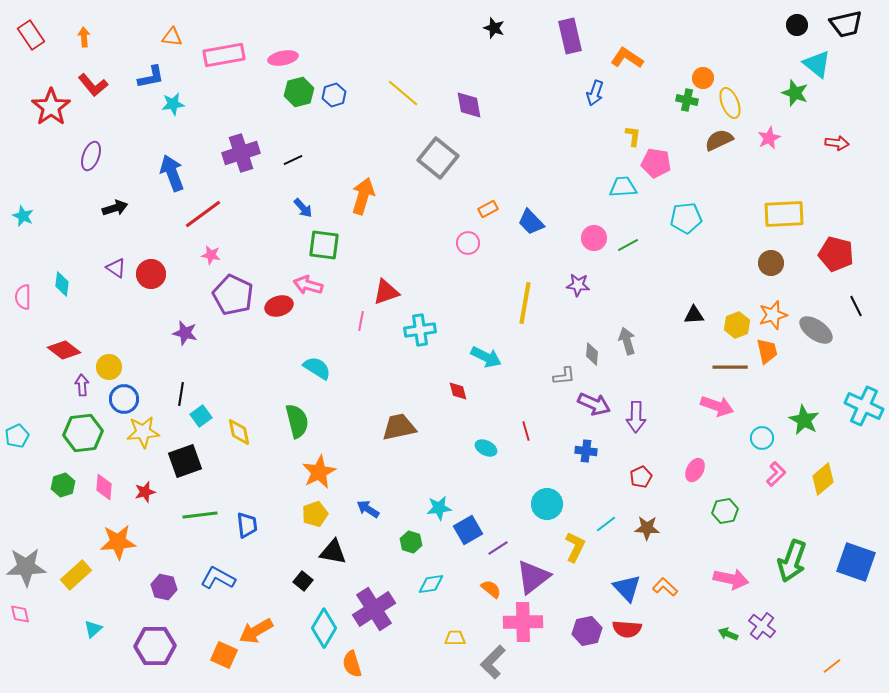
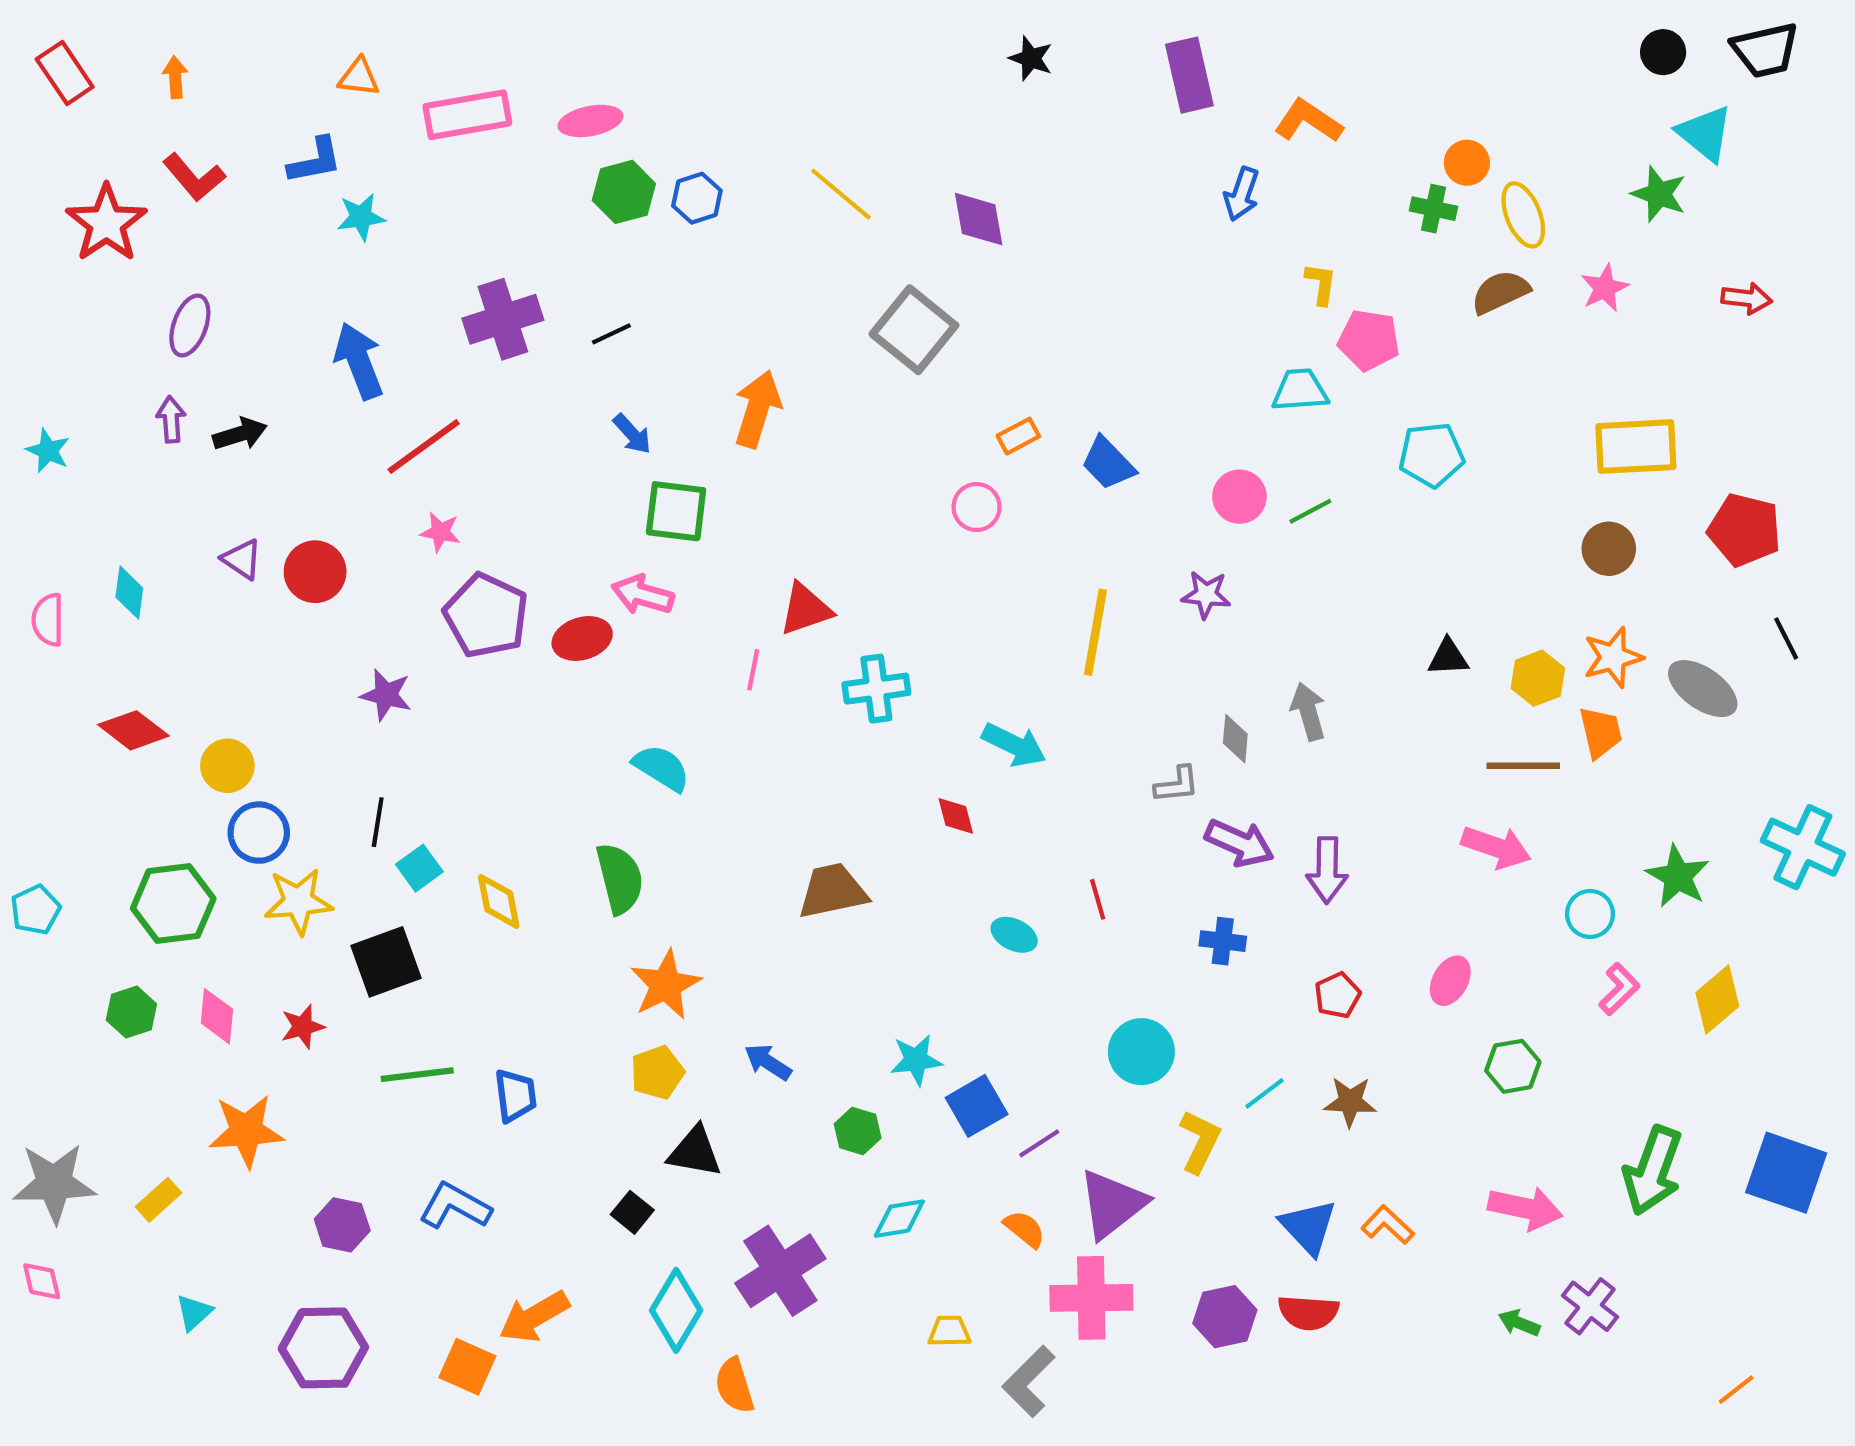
purple arrow: (82, 385) -> (171, 419), moved
yellow rectangle: (76, 575) -> (159, 1200), size x0.7

